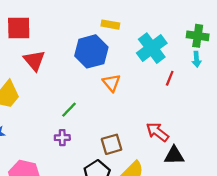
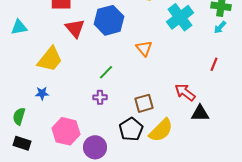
blue hexagon: (91, 51) -> (109, 20), moved
cyan arrow: (197, 59) -> (220, 27), turned 48
red line: (170, 78) -> (214, 64), moved

